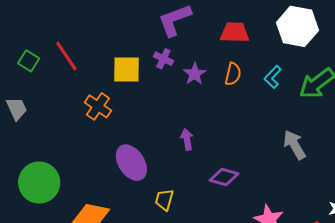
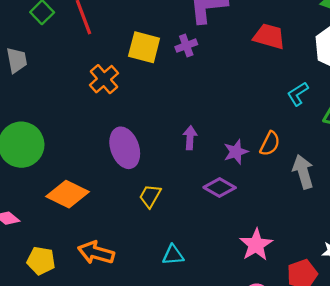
purple cross: (163, 59) -> (186, 46), turned 30
purple star: (195, 74) -> (236, 152), moved
orange semicircle: (233, 74) -> (270, 144), moved

